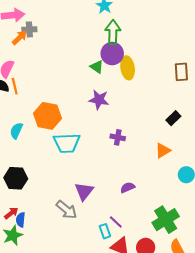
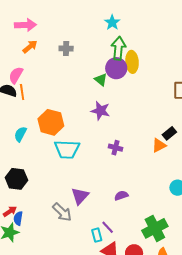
gray cross: (29, 29) -> (66, 49), moved
yellow ellipse: (128, 68) -> (132, 62), moved
orange triangle: (163, 151) -> (159, 145), moved

